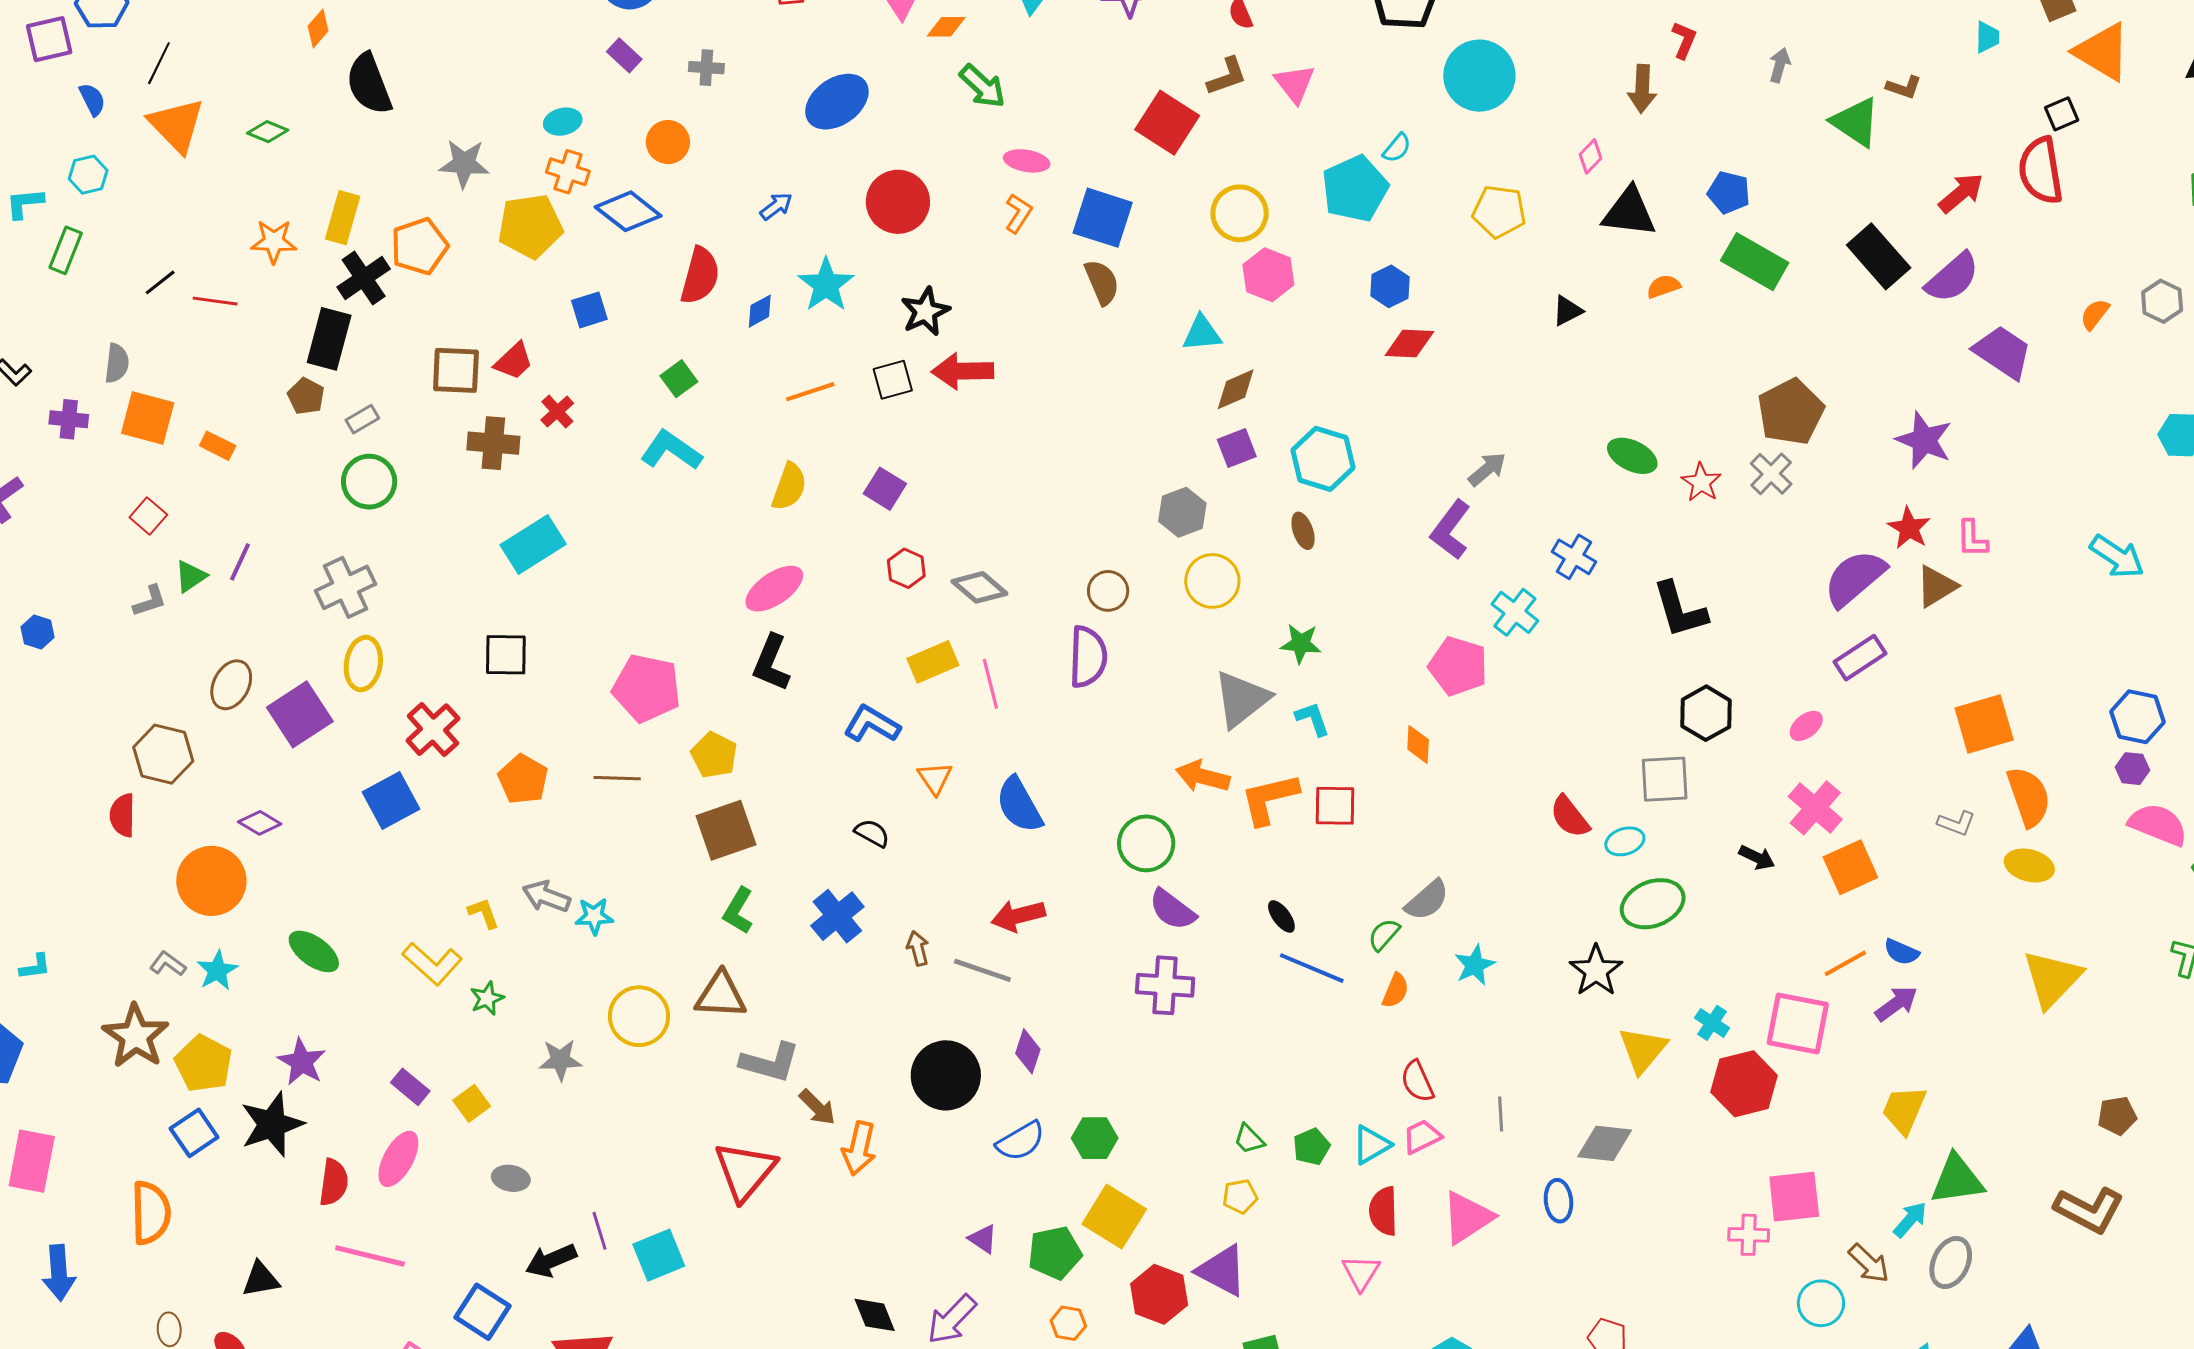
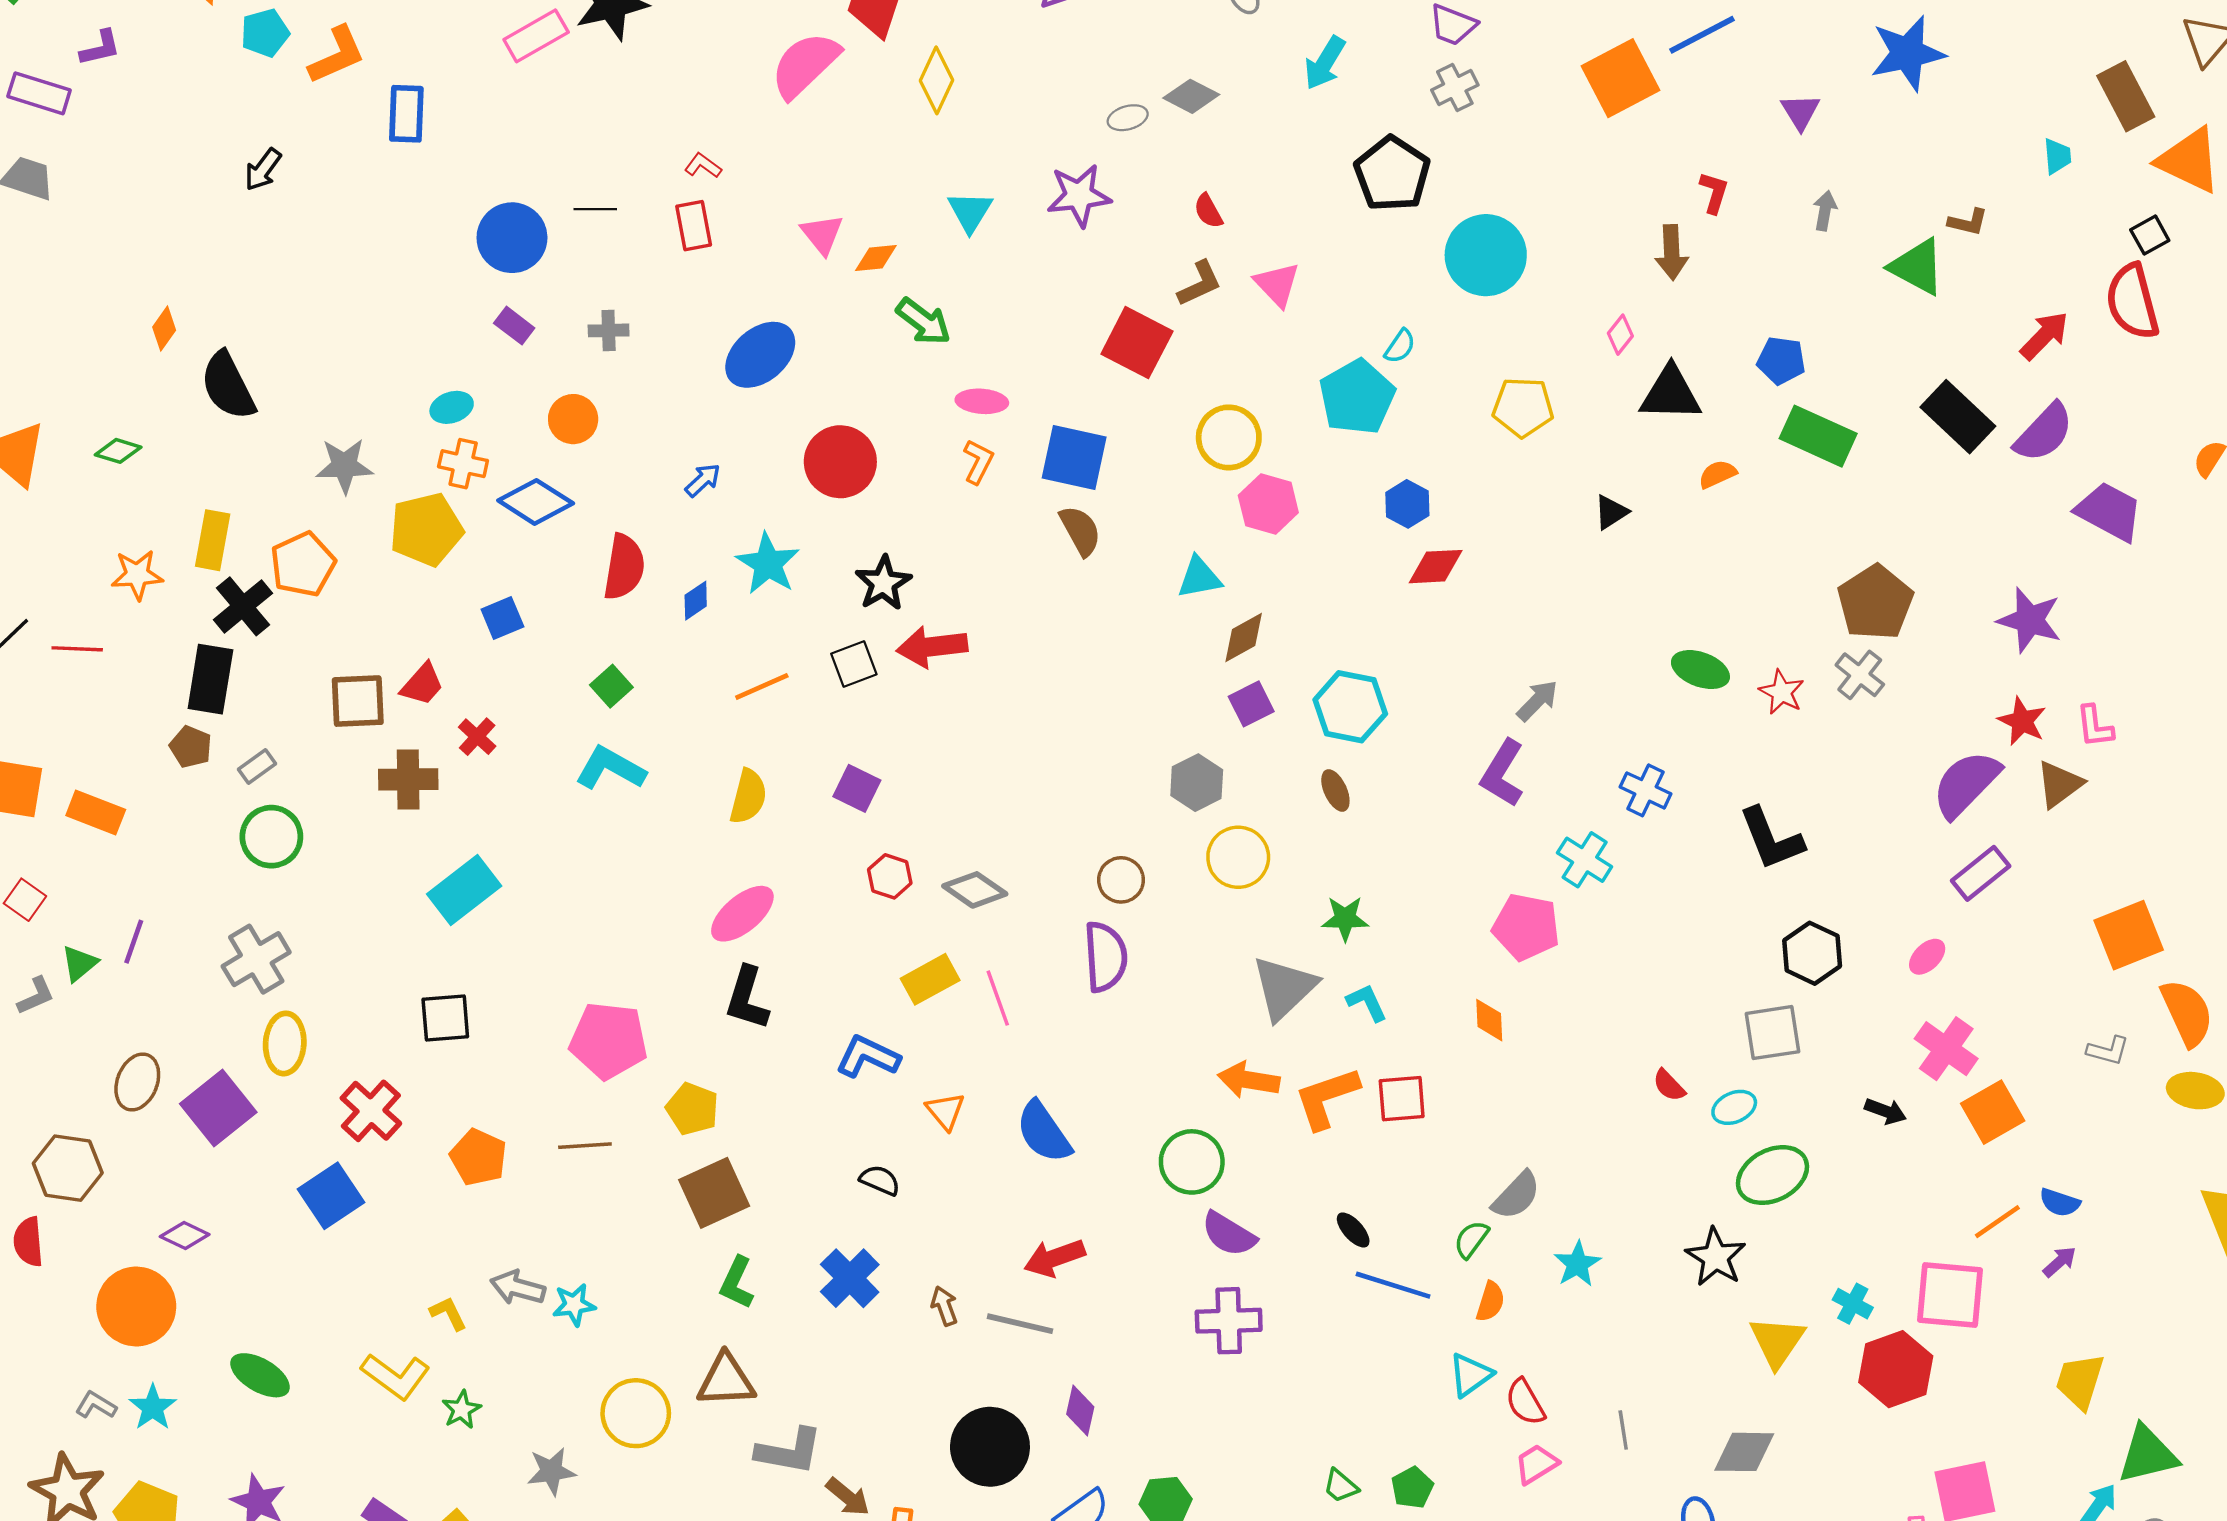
orange rectangle: (218, 446) -> (96, 812), size x1.4
red semicircle: (1570, 817) -> (1669, 1085), size x0.7
purple arrow: (1896, 1004) -> (2060, 1262), size x0.7
cyan triangle: (1371, 1145) -> (1470, 1375), moved

